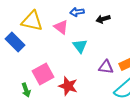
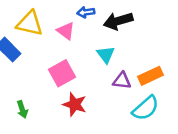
black arrow: (103, 19) -> (118, 21), size x1.6
cyan triangle: (80, 46) -> (106, 55), moved
pink square: (43, 74) -> (62, 73), moved

